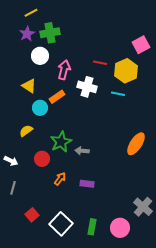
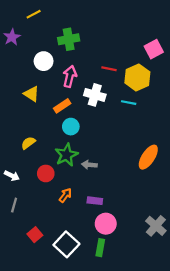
green cross: (50, 33) -> (69, 39), moved
purple star: (27, 34) -> (12, 37), moved
cyan circle: (40, 108) -> (71, 127), moved
pink circle: (120, 228) -> (106, 224), moved

